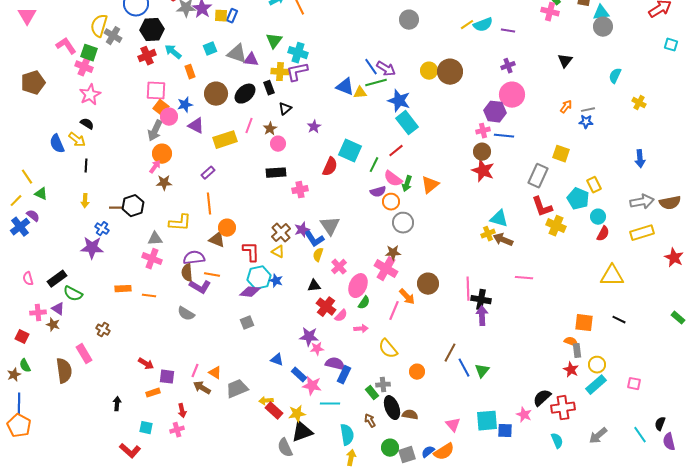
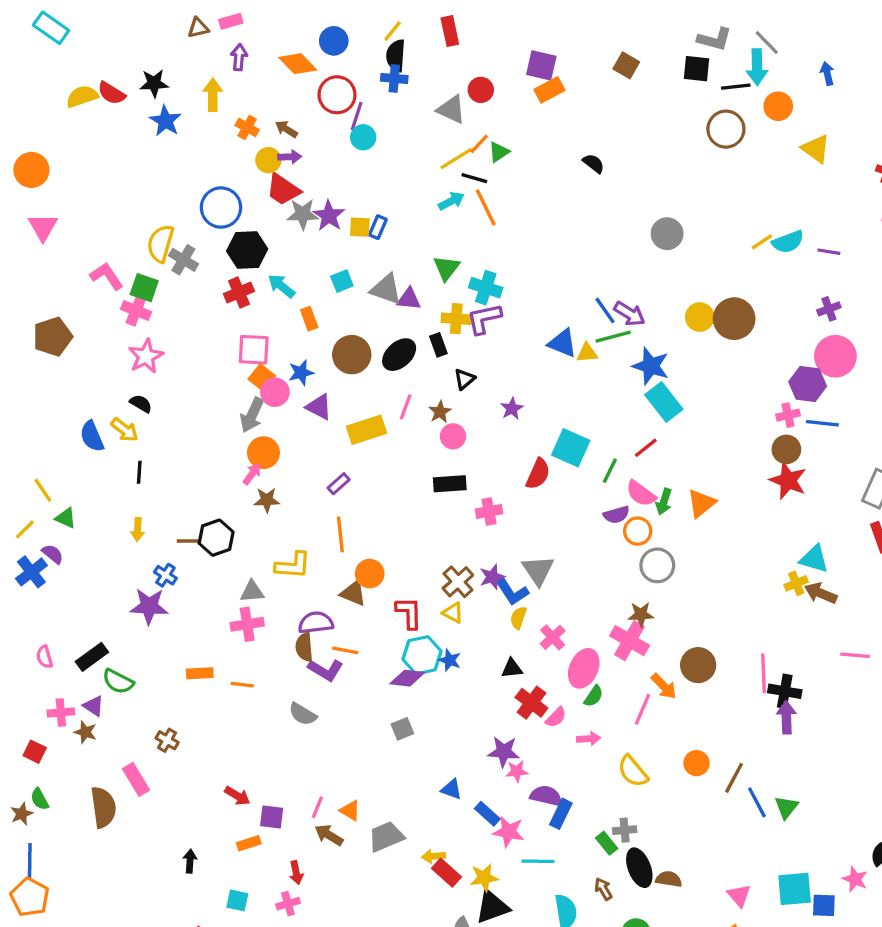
pink cross: (152, 259) -> (247, 624), turned -30
orange circle: (417, 372) -> (697, 763), moved

